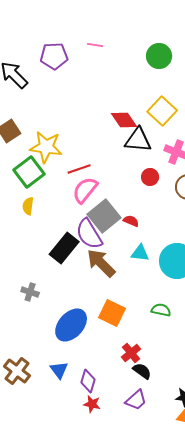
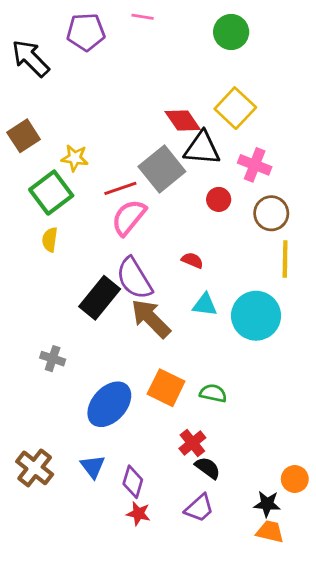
yellow star: (46, 147) -> (75, 158), size x0.6
gray square: (104, 216) -> (162, 169), moved
green semicircle: (161, 310) -> (213, 393), moved

